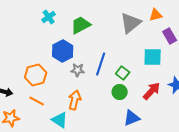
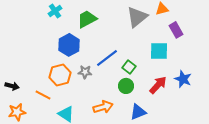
blue line: (101, 64) -> (107, 58), turned 35
gray star: (78, 70) -> (85, 72), moved
orange hexagon: (36, 75) -> (60, 75), moved
orange arrow: (75, 100) -> (103, 107), moved, turned 60

